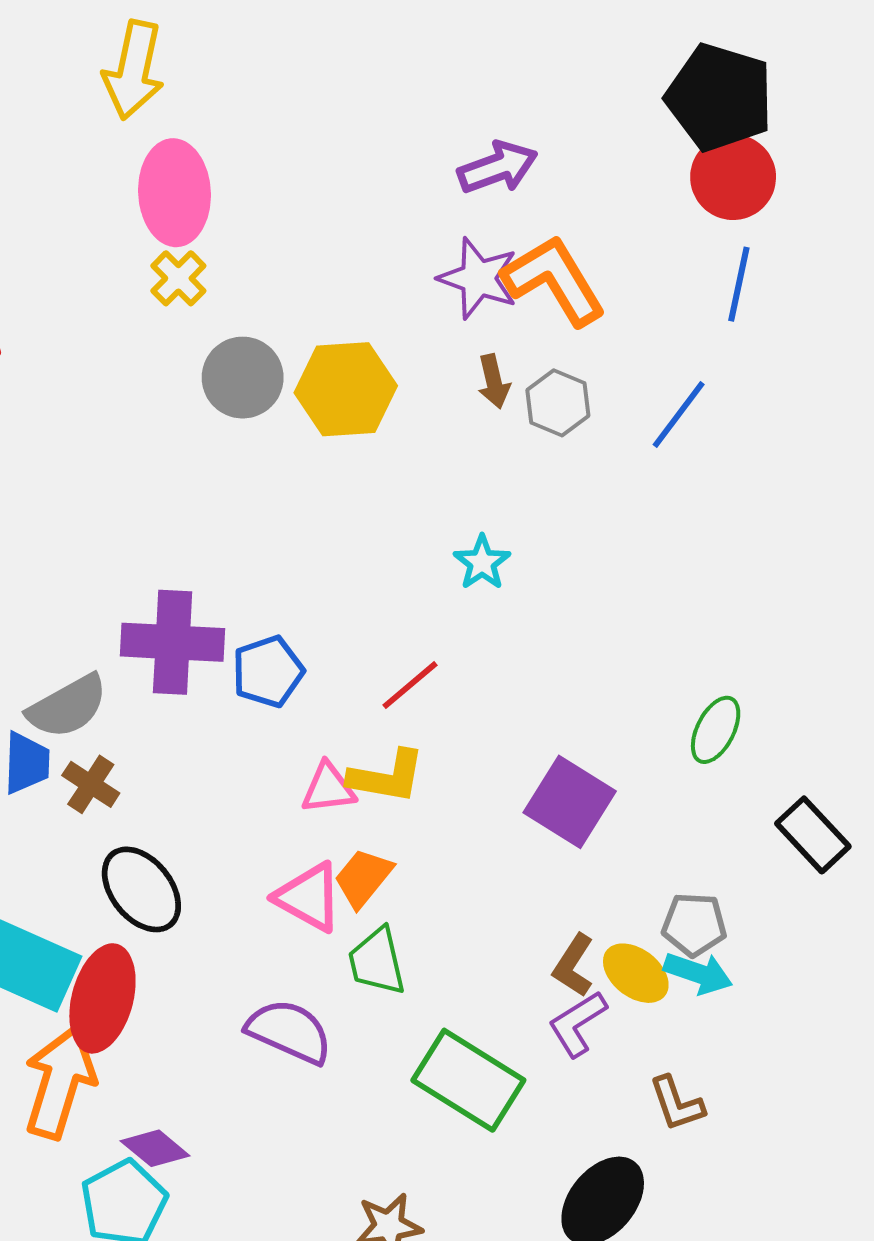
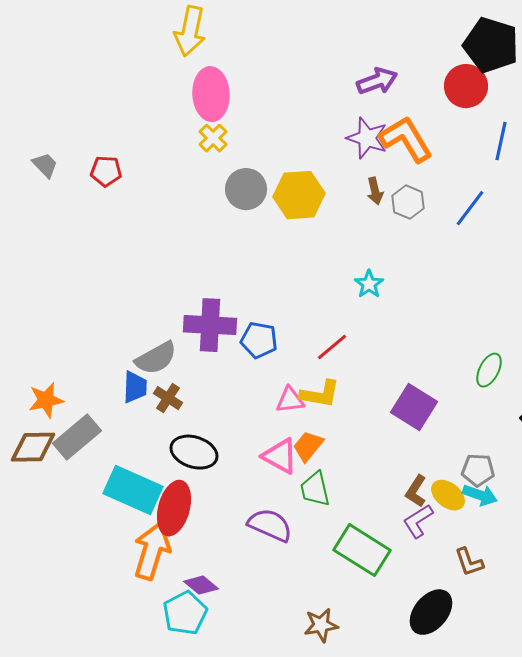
red circle: (733, 177) -> (466, 86), moved
blue pentagon: (268, 671) -> (259, 340), turned 30
black ellipse: (141, 889) -> (194, 452), turned -33

